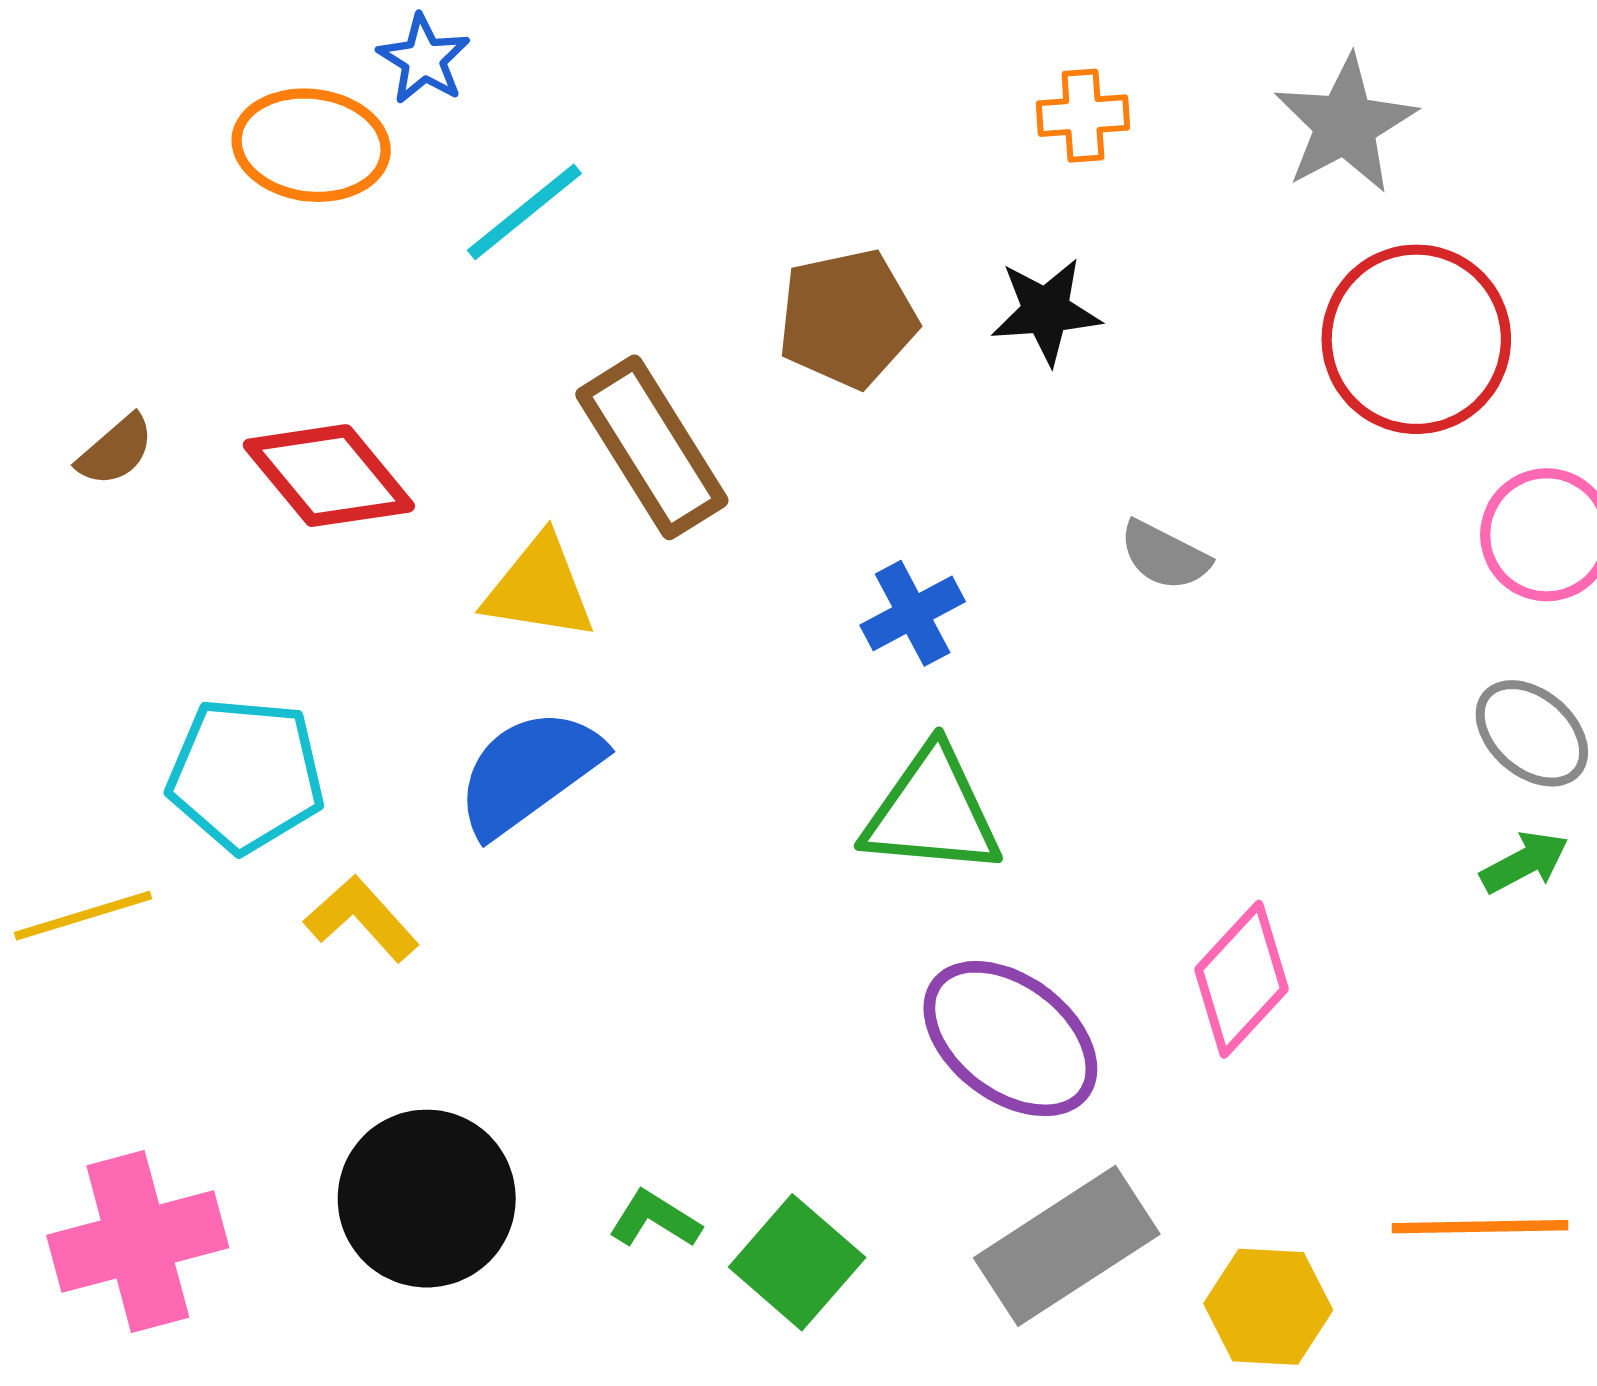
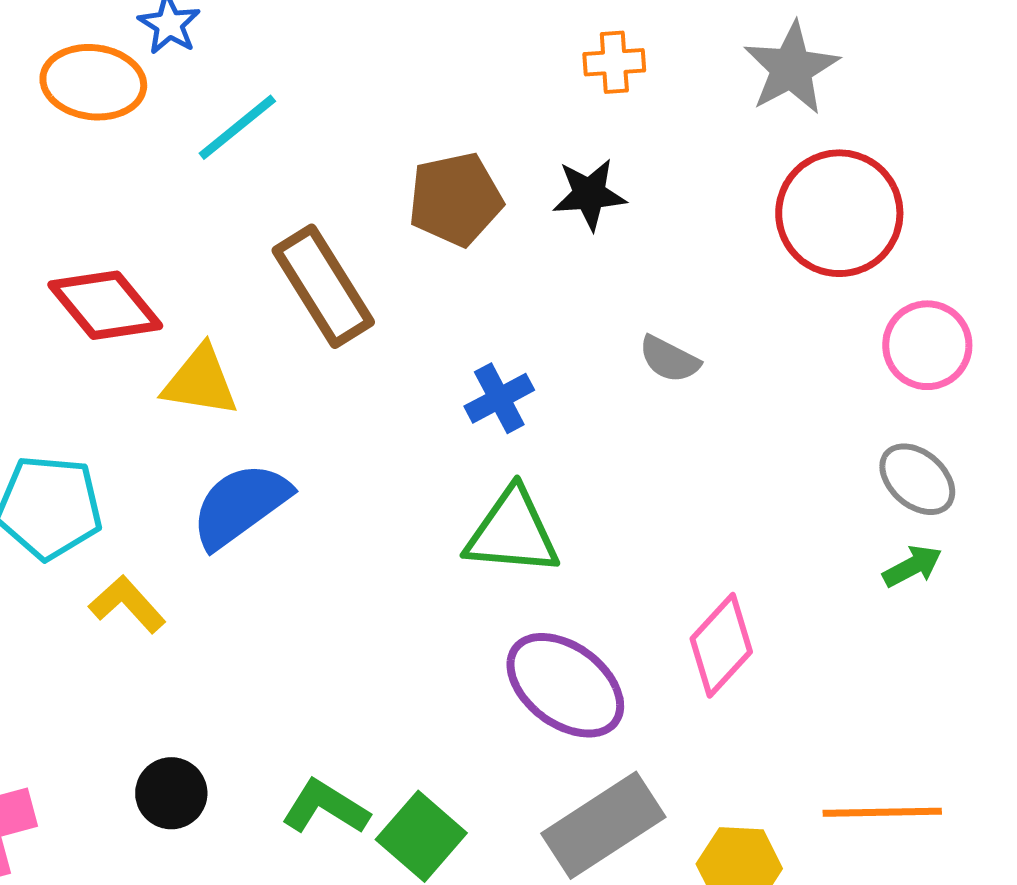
yellow triangle: (539, 588) -> (200, 381), moved
black circle: (427, 1199) -> (171, 793), size x0.6
green L-shape: (655, 1219) -> (325, 807), size x1.4

